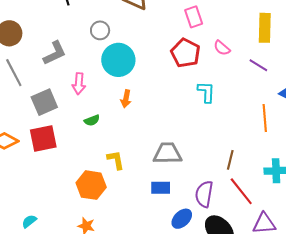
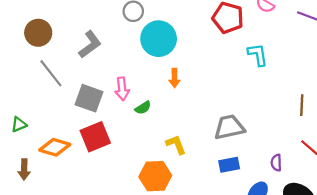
pink arrow: (79, 84) -> (122, 89), moved
gray square: (44, 102) -> (89, 98), turned -36
brown line: (230, 160) -> (302, 105), moved
purple semicircle: (204, 194) -> (276, 163), size x0.6

